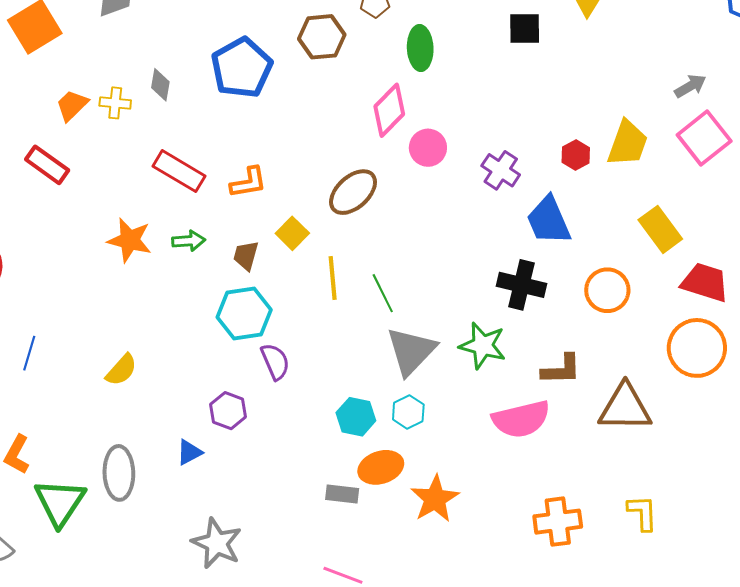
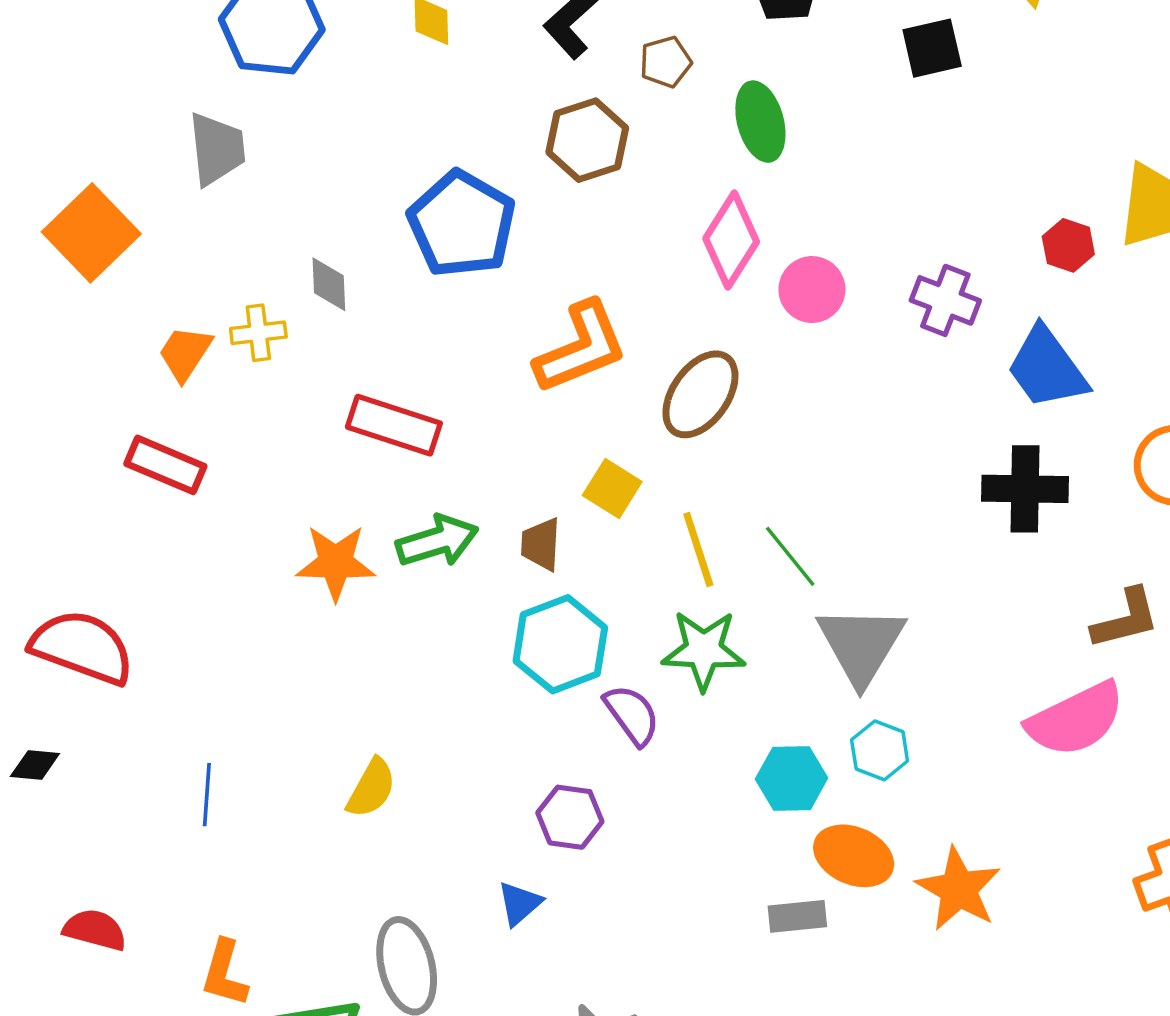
orange L-shape: (248, 182) -> (581, 347), moved, size x1.5
green arrow: (189, 241) -> (437, 541), size x1.4
green star: (483, 346) -> (704, 650), moved
orange ellipse: (381, 467) -> (854, 856), turned 54

